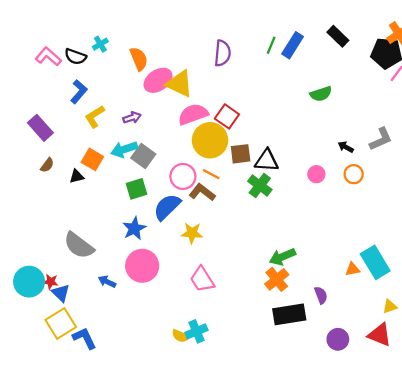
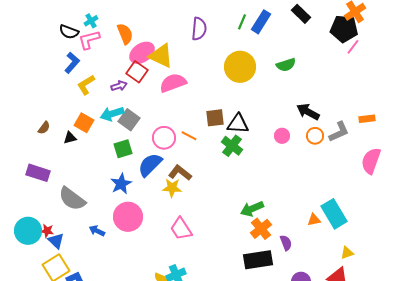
pink L-shape: (48, 57) -> (89, 40), moved, turned -55
red square: (227, 116) -> (137, 72), moved
purple rectangle: (40, 128) -> (38, 173), moved, turned -30
gray L-shape: (381, 139) -> (339, 132), moved
yellow circle: (210, 140) -> (240, 67), moved
black arrow: (346, 147) -> (308, 112), size x1.6
brown L-shape: (202, 192) -> (180, 173), moved
orange cross: (277, 279) -> (261, 229), moved

